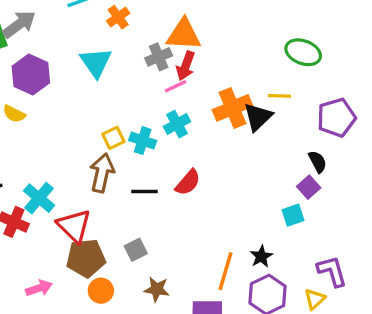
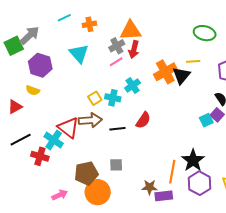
orange cross: (118, 17) -> (89, 24), turned 32
pink line: (176, 86) -> (116, 62), moved
brown arrow: (102, 173) -> (90, 120), turned 80
cyan square: (293, 215) -> (206, 120), moved
red triangle: (74, 226) -> (68, 128), moved
gray square: (136, 250) -> (116, 165), turned 32
black star: (261, 256) -> (193, 160), size x1.6
brown star: (157, 289) -> (150, 187), moved
orange circle: (101, 291) -> (98, 192), size x1.6

